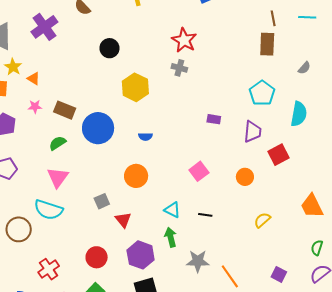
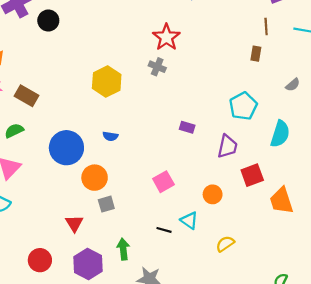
brown rectangle: (267, 44) -> (256, 54), size x0.6
black circle: (110, 48) -> (48, 20), moved
blue circle: (98, 128) -> (66, 148), moved
gray square: (102, 201) -> (106, 204), moved
orange trapezoid: (312, 206) -> (281, 201), moved
cyan triangle: (172, 210) -> (189, 220), moved

